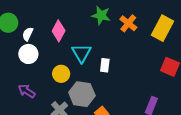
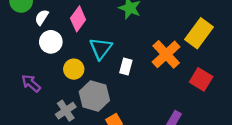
orange cross: (128, 23) -> (166, 54), moved, size x1.4
white circle: (28, 54) -> (51, 42), moved

